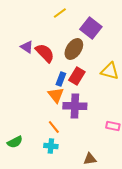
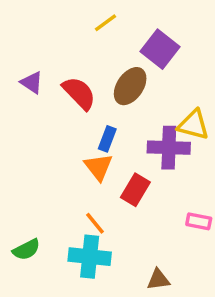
purple triangle: (27, 47) -> (32, 83), moved
red rectangle: (77, 76) -> (135, 190), moved
purple cross: (75, 106) -> (169, 148), moved
cyan cross: (51, 146) -> (90, 257), size x1.6

